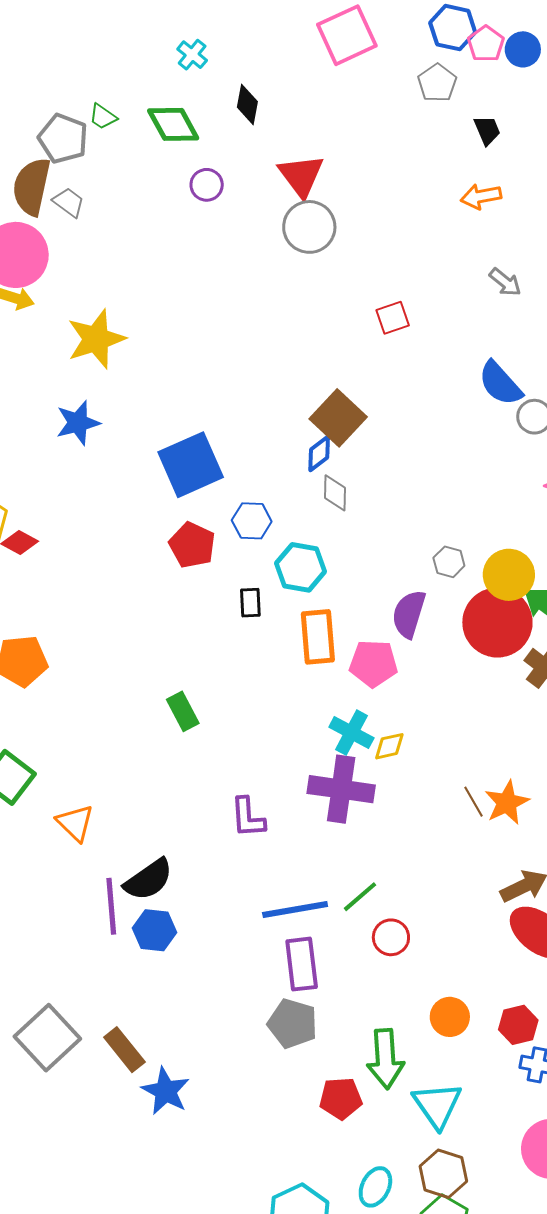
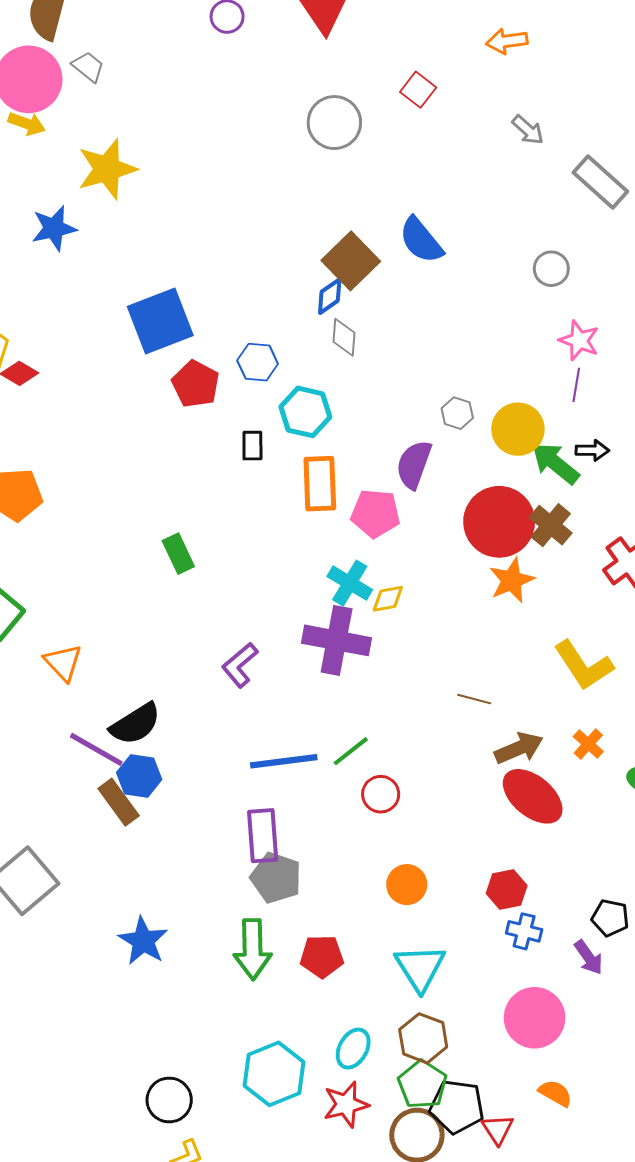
gray trapezoid: (69, 202) -> (88, 67), moved
gray circle: (309, 227) -> (334, 123), moved
red square: (393, 318) -> (418, 90), moved, turned -36
blue semicircle: (500, 383) -> (421, 240), moved
blue star: (78, 423) -> (54, 228), moved
blue square: (191, 465) -> (160, 321), moved
red circle: (497, 622) -> (499, 522), moved
brown line: (473, 802) -> (474, 699), moved, turned -48
orange star: (507, 803) -> (512, 580), moved
purple L-shape: (248, 817) -> (240, 665), turned 51
purple line: (111, 906) -> (96, 749), turned -58
purple rectangle: (302, 964) -> (263, 836), moved
orange circle: (450, 1017) -> (407, 885), moved
brown rectangle: (124, 1050) -> (119, 802), moved
green arrow: (385, 1059) -> (253, 949), moved

